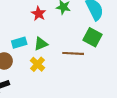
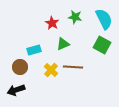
green triangle: (41, 44) -> (63, 44), moved
brown line: (73, 53) -> (73, 67), moved

